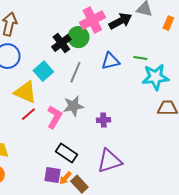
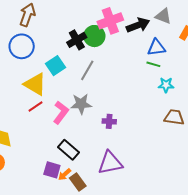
blue triangle: (110, 61) -> (156, 48), moved
cyan star: (155, 77) -> (166, 85), size x0.6

